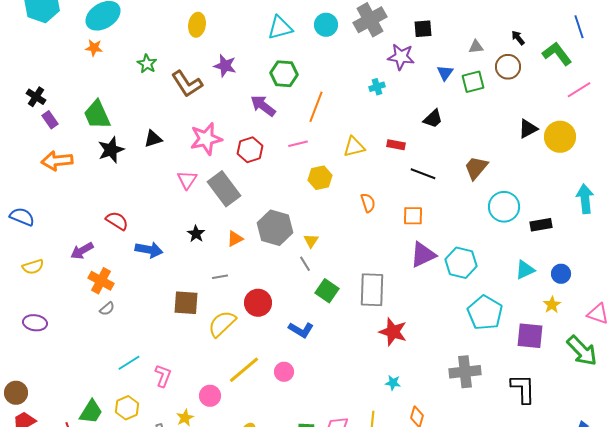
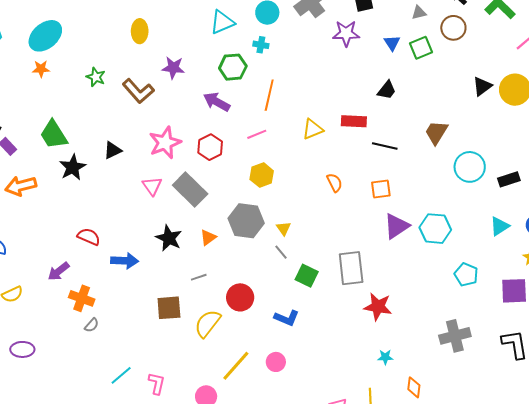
cyan cross: (377, 87) -> (261, 45), moved, turned 35
red rectangle: (396, 145) -> (354, 121), size x1.4
yellow hexagon: (320, 178) -> (262, 175), moved
black star: (196, 234) -> (169, 238), size x1.5
cyan pentagon: (485, 313) -> (466, 275), size x0.7

